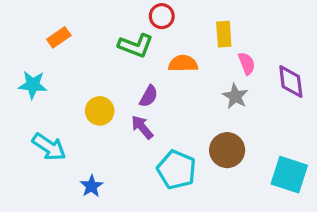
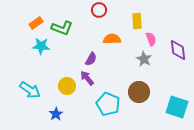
green L-shape: (136, 46) -> (62, 28), moved
cyan star: (33, 85) -> (41, 46), moved
yellow circle: (100, 111) -> (67, 86), moved

